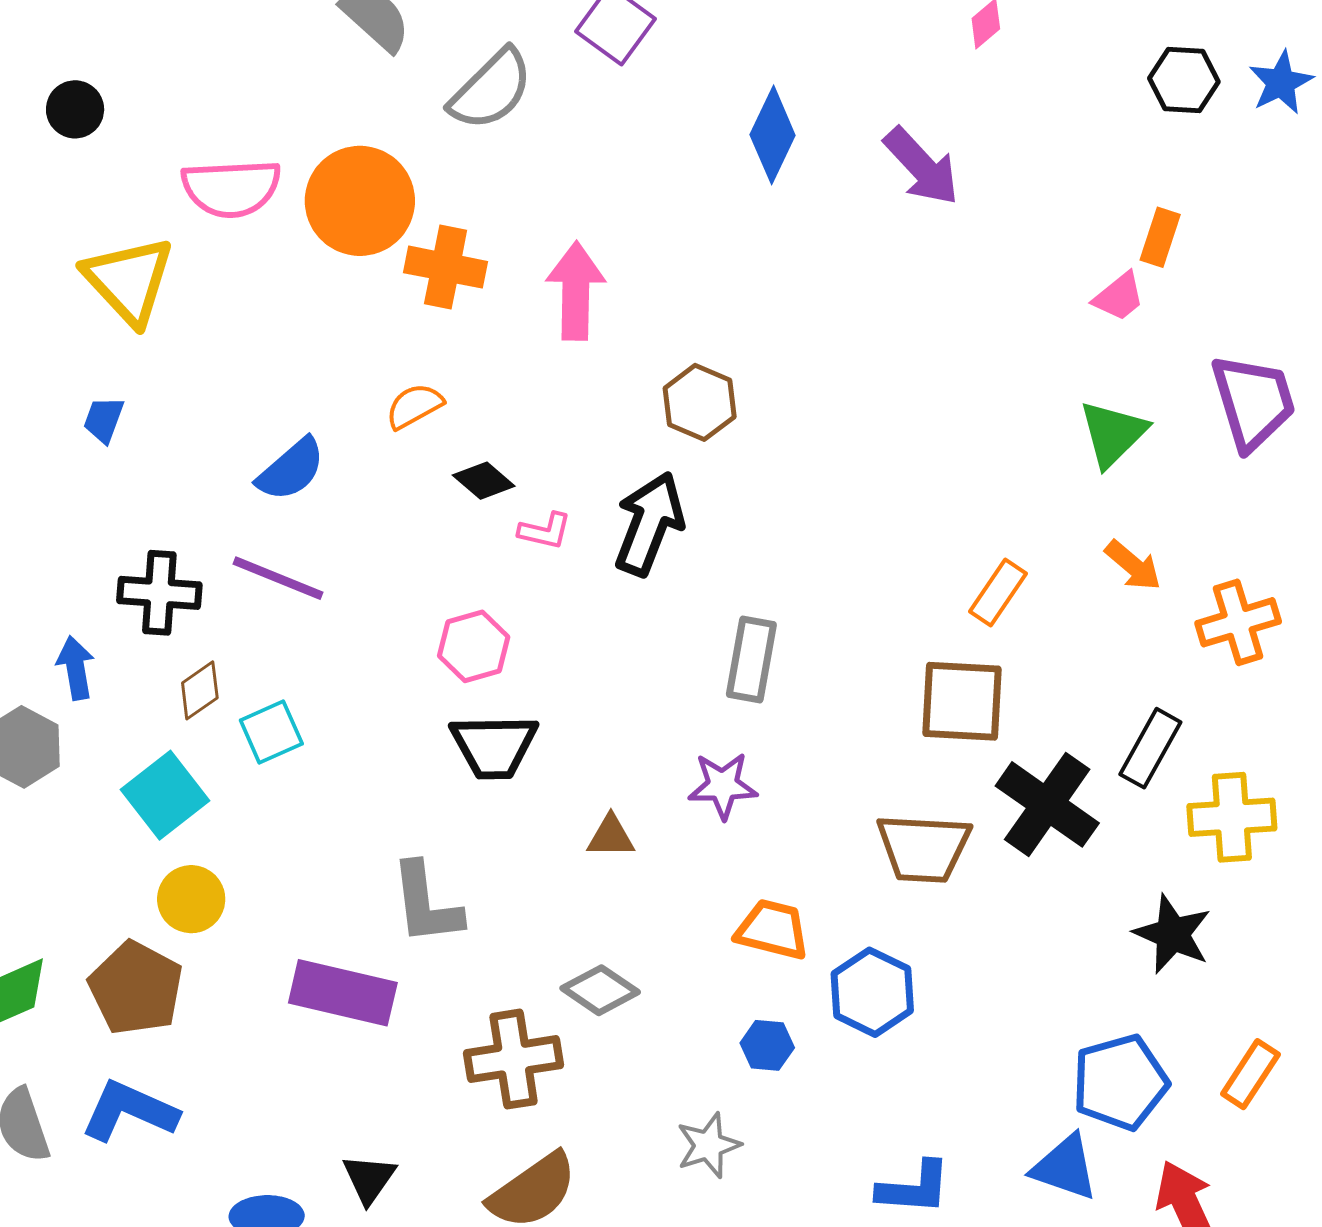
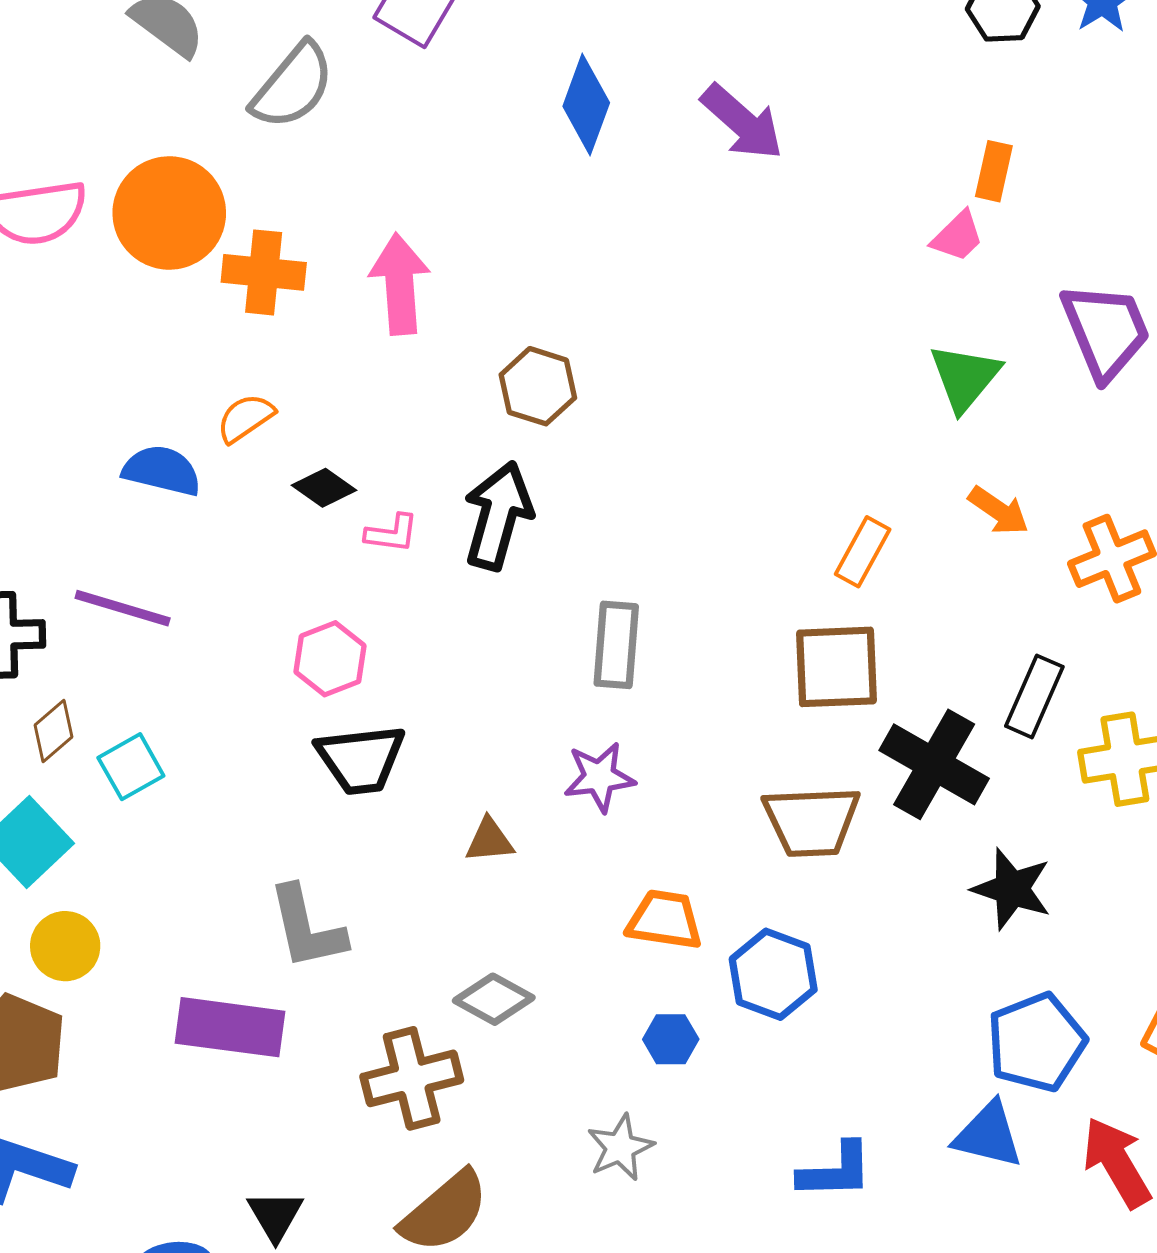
blue semicircle: (291, 470) -> (162, 471), moved, turned -120
black star: (1173, 934) -> (1012, 889), moved

